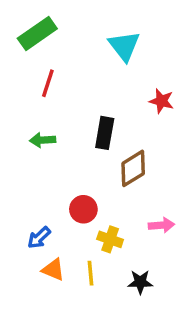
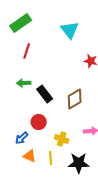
black rectangle: (105, 133) -> (45, 94), moved, turned -48
red circle: (83, 209) -> (39, 122), moved
black star: (140, 282) -> (79, 163), size x1.5

